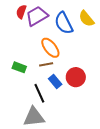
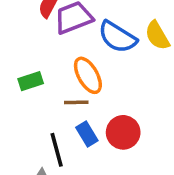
blue semicircle: (64, 23) -> (117, 37), turned -40
green rectangle: (19, 67) -> (31, 81), moved, turned -48

